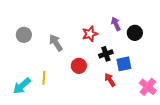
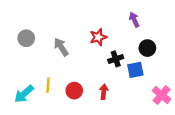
purple arrow: (116, 24) -> (134, 20), moved
black circle: (135, 33) -> (147, 48), moved
red circle: (79, 66) -> (74, 91), moved
red arrow: (110, 80) -> (104, 92), moved, turned 40

